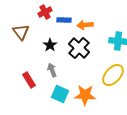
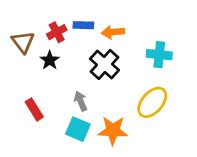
red cross: (45, 12) -> (57, 32), moved
black star: (50, 45) -> (50, 60), moved
gray arrow: (52, 70) -> (81, 101), moved

